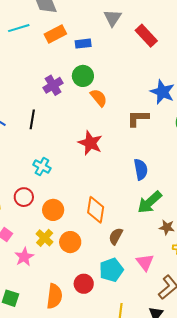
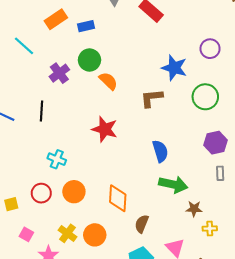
cyan line: (19, 28) -> (24, 46), moved, turned 65
green arrow: (150, 202) -> (173, 184), turned -120
orange circle: (53, 210) -> (74, 192), moved

